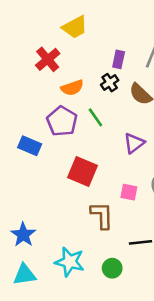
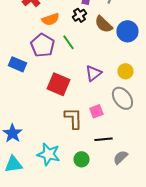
purple triangle: (134, 143) -> (93, 73), moved
pink square: (129, 192) -> (96, 111), moved, turned -32

